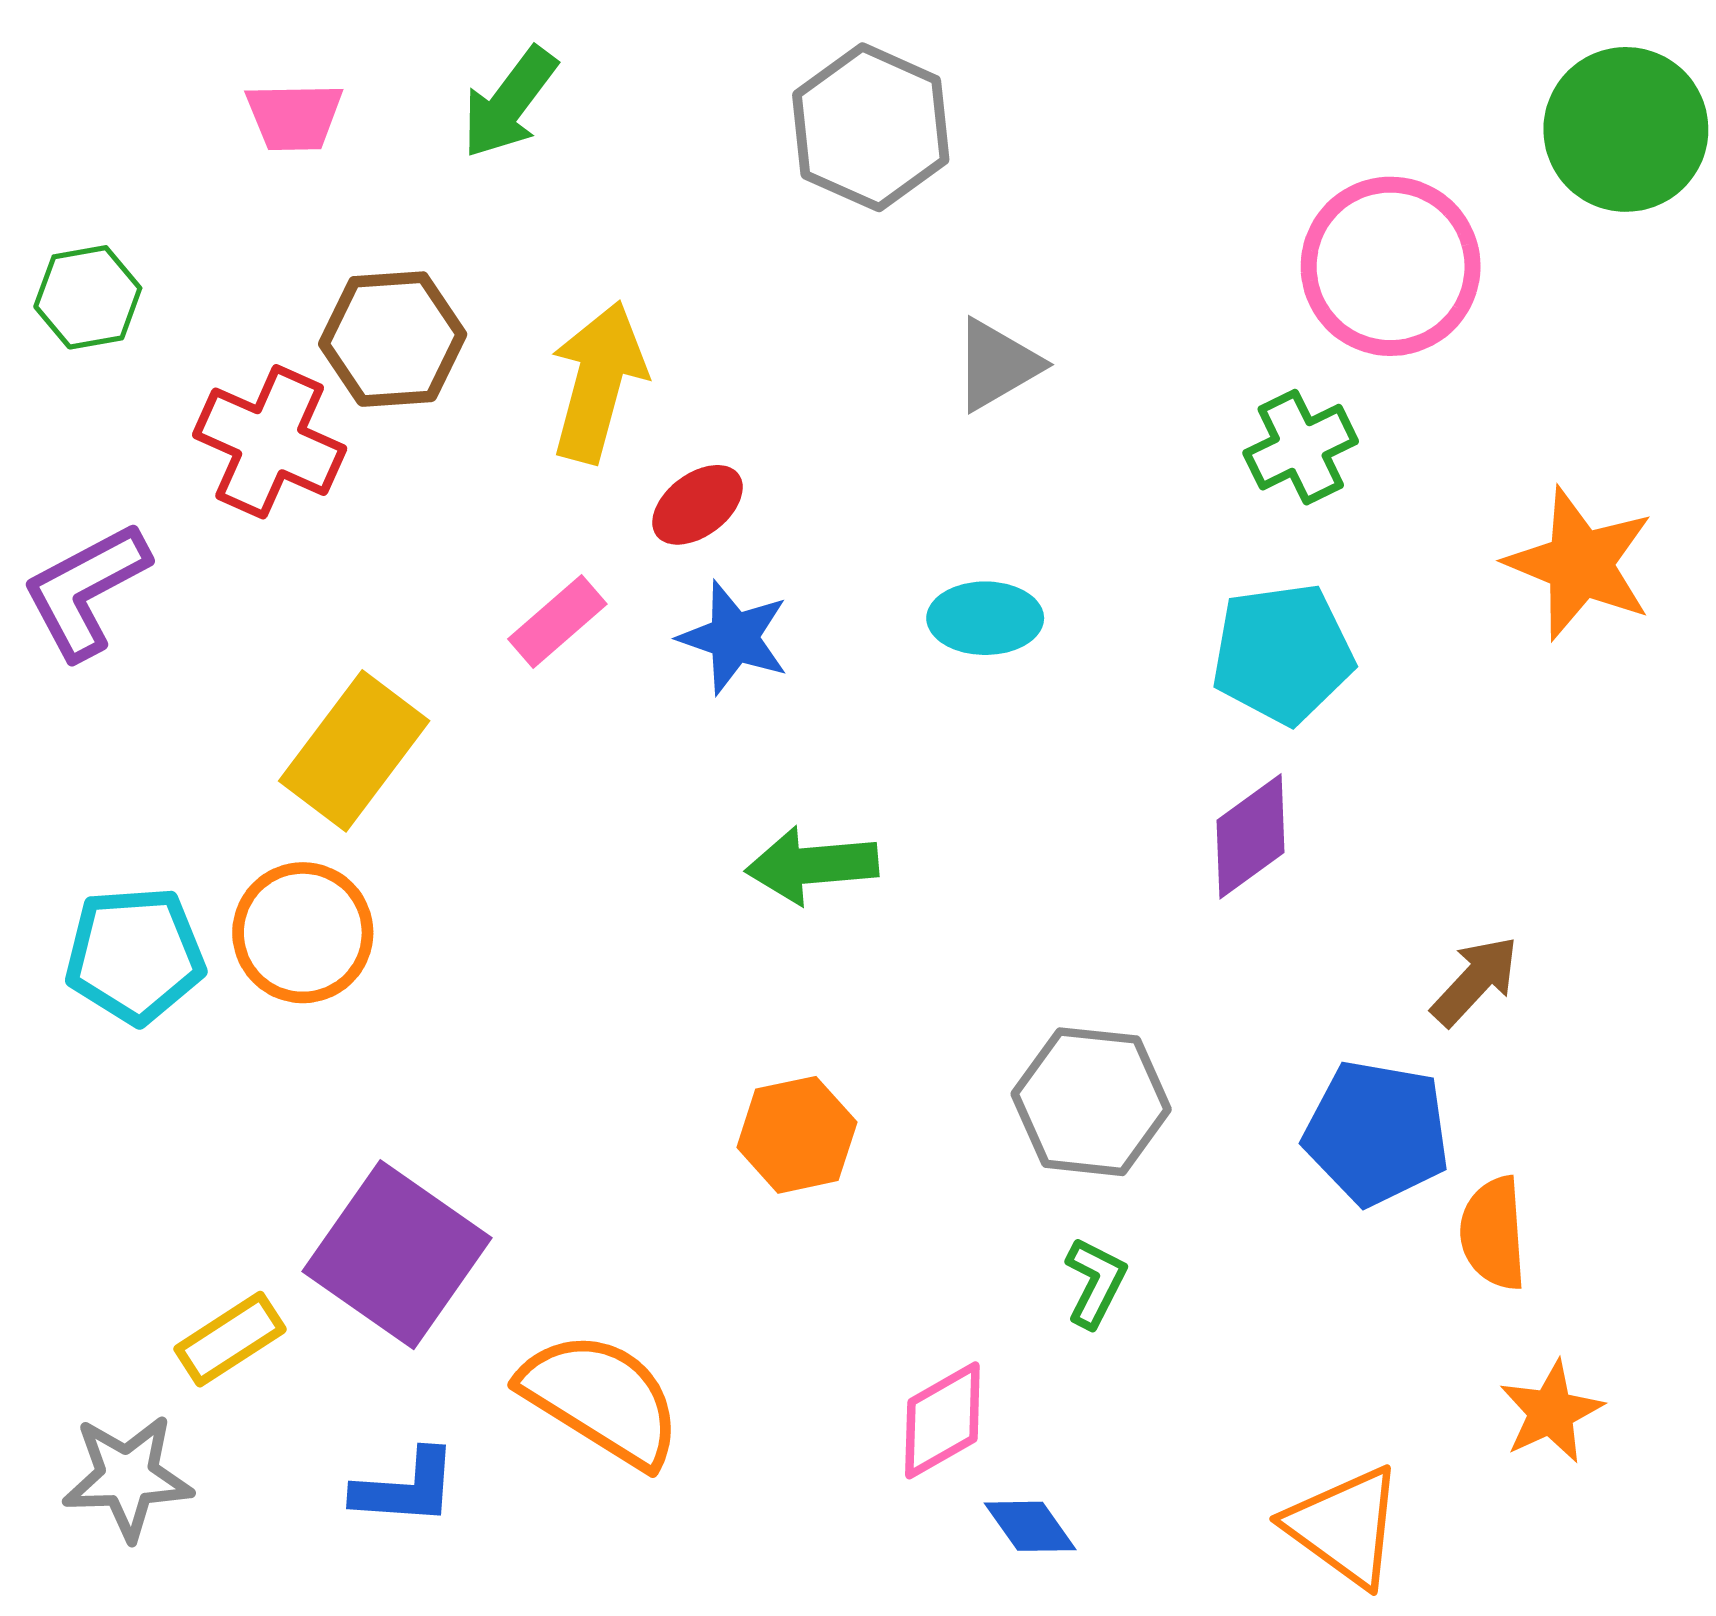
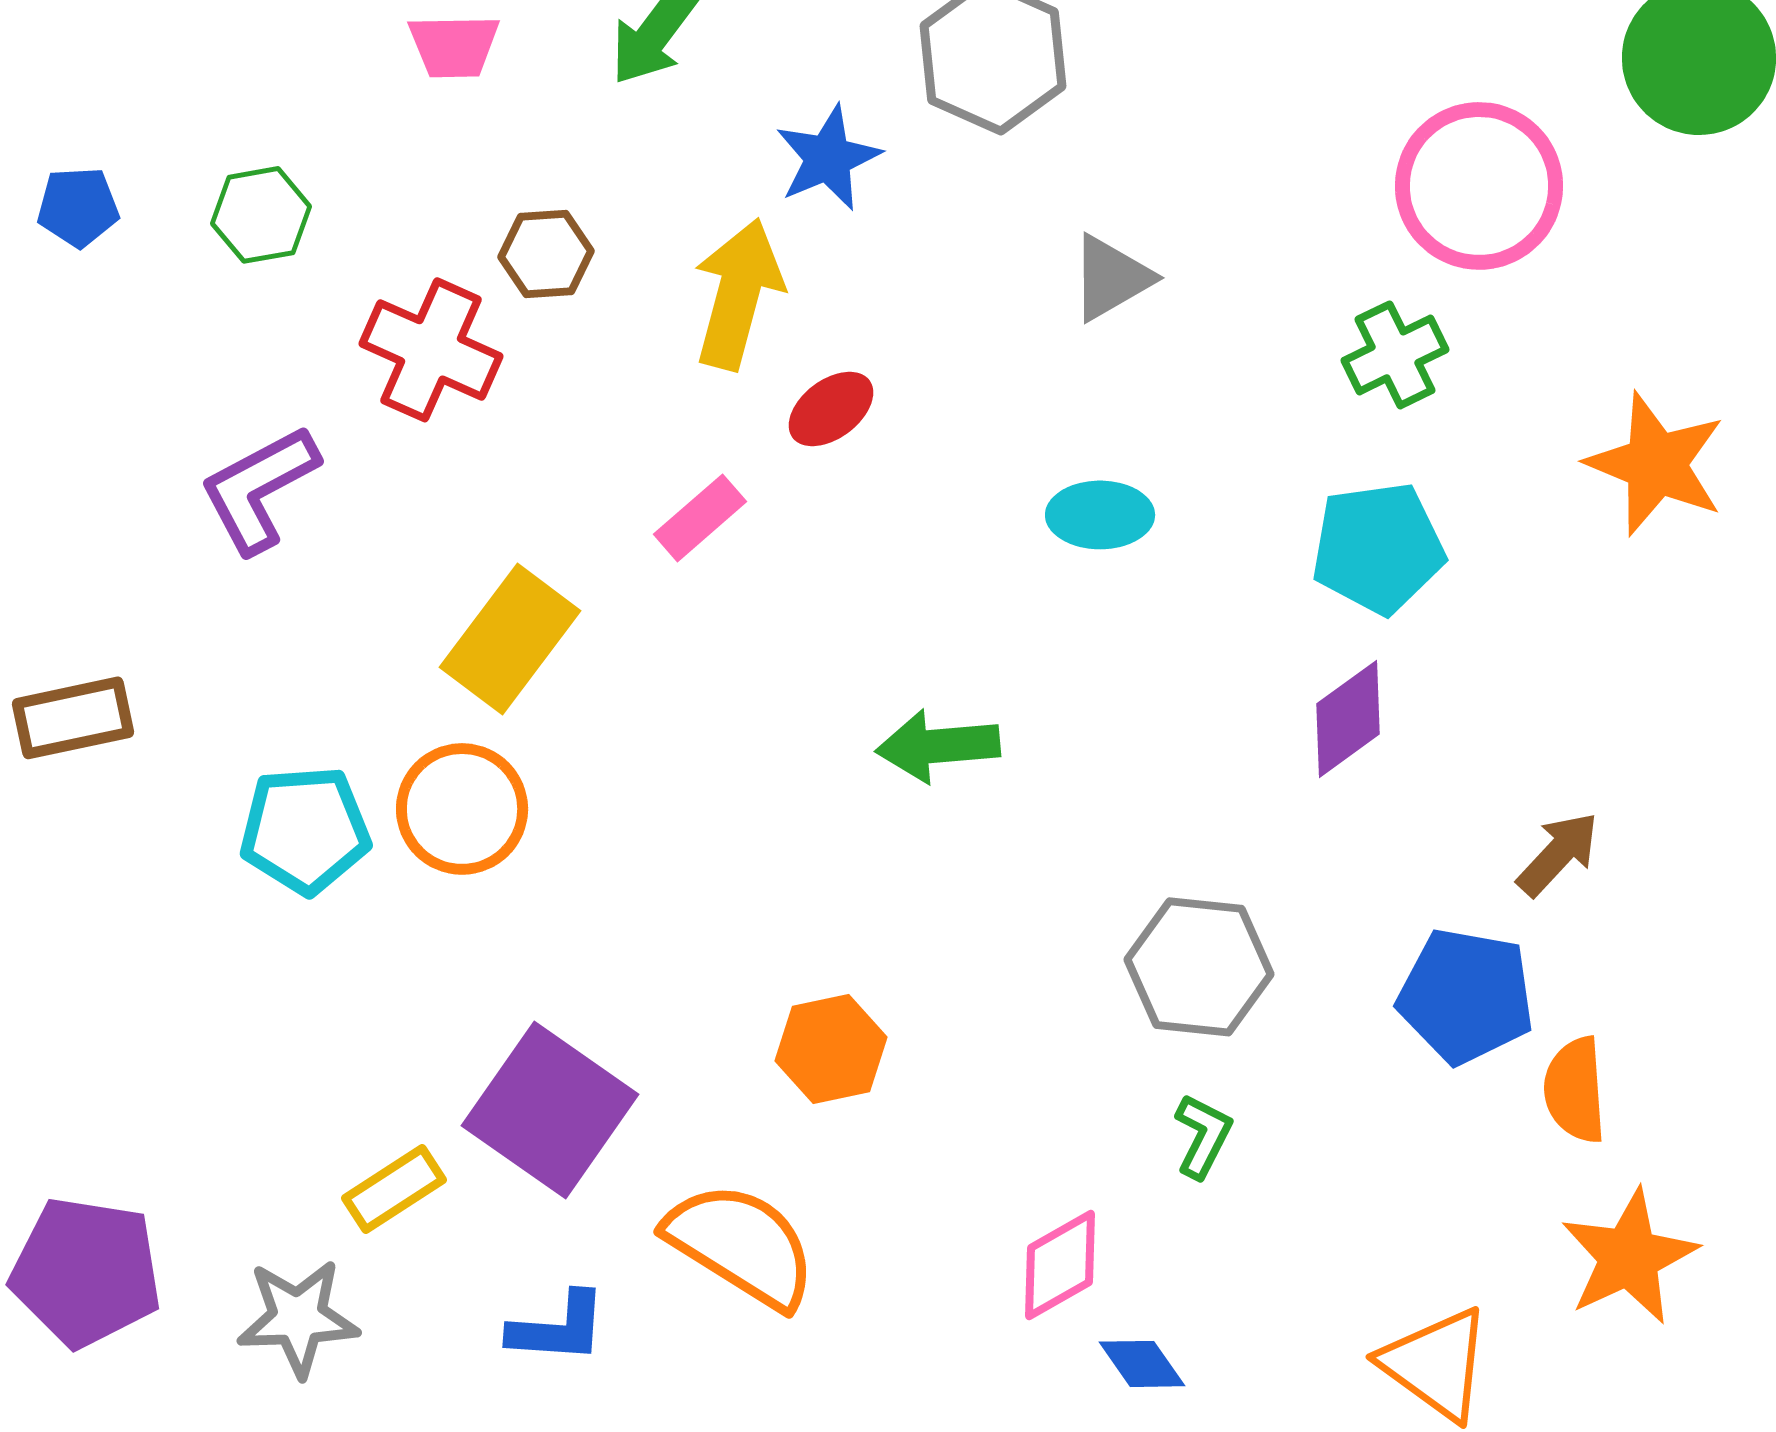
brown hexagon: (393, 339) -> (546, 254), size x0.7
blue star: (734, 637) -> (828, 158), moved, turned 30
orange hexagon: (797, 1135) -> (831, 1049), moved
orange star: (1551, 1412) -> (1629, 1257), size x1.4

